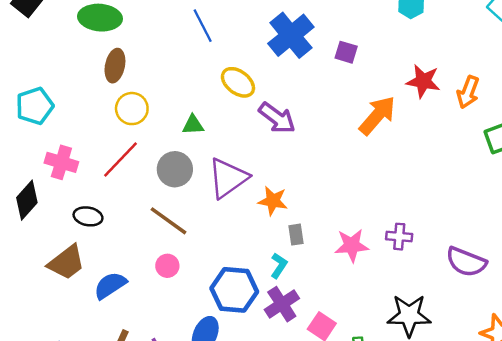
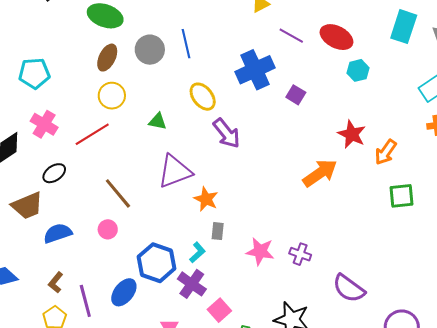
orange arrow: (377, 115) -> (320, 173), moved
gray circle: (175, 169) -> (150, 50), moved
black ellipse: (88, 216) -> (54, 173), turned -60
purple cross: (282, 304) -> (192, 284), turned -36

